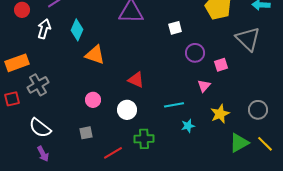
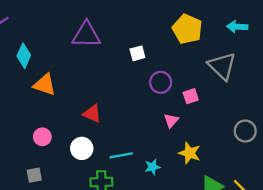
cyan line: (174, 105) -> (121, 155), moved
gray circle: (258, 110) -> (245, 131), moved
yellow star: (220, 114) -> (190, 153), turned -30

